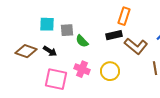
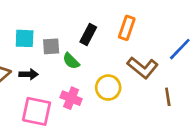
black rectangle: (114, 35) -> (88, 34), moved, turned -49
black arrow: (50, 51) -> (29, 74), turned -32
yellow circle: (110, 71) -> (108, 88), moved

